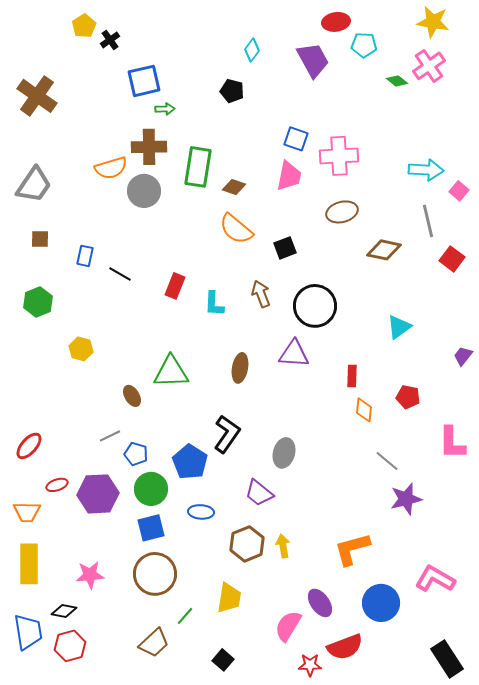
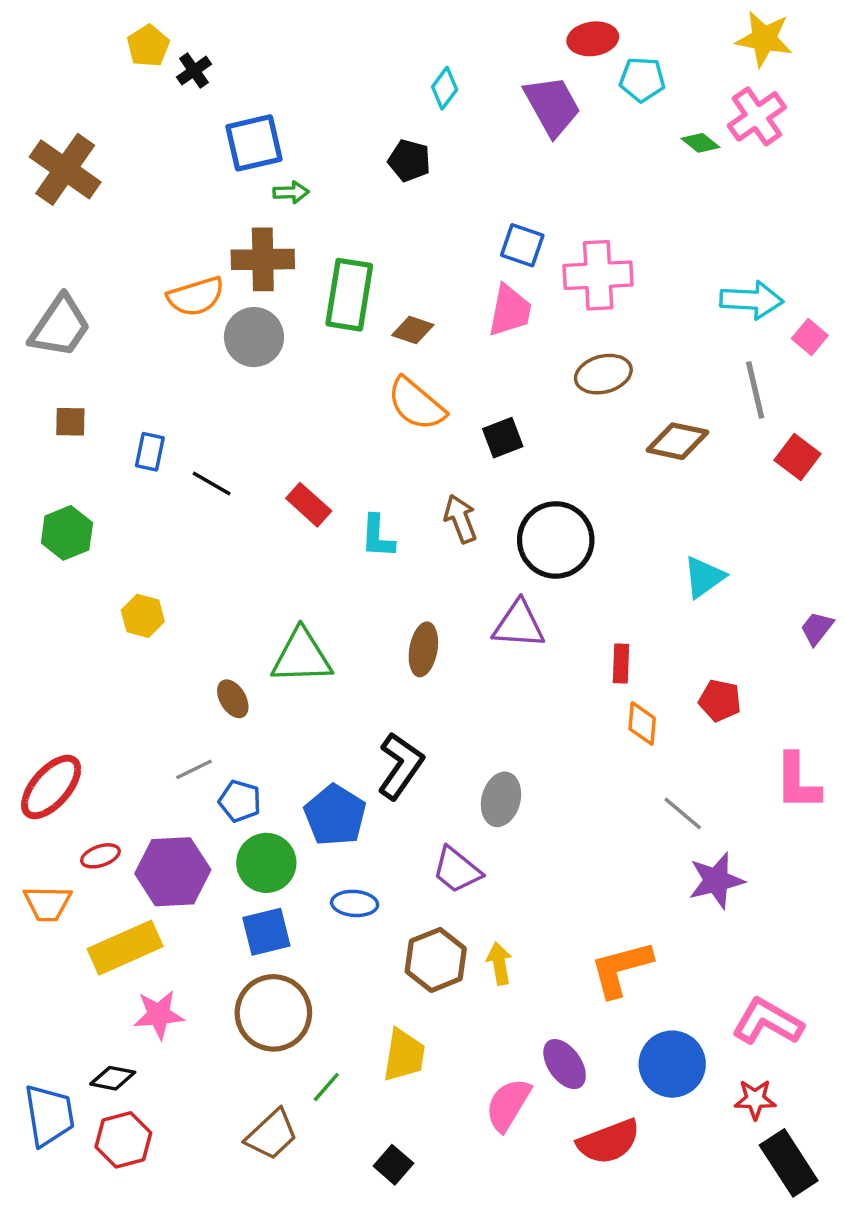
red rectangle: (175, 286) -> (309, 505), turned -70
red ellipse: (29, 446) -> (51, 787), size x1.4
yellow rectangle: (29, 564) -> (125, 948), moved, turned 66
red star: (310, 665) -> (755, 1099), moved

